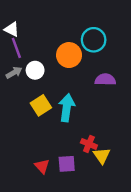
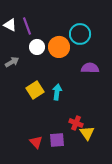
purple line: (16, 48) -> (27, 26), moved
white circle: (35, 70) -> (37, 47), moved
cyan arrow: (67, 108) -> (57, 92), size x0.7

